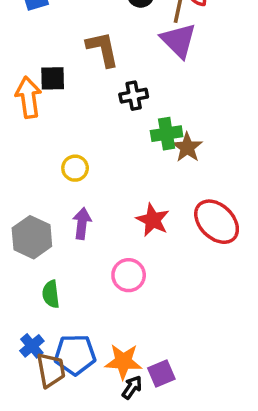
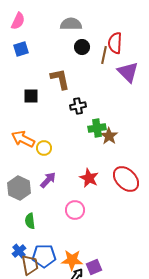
purple triangle: (179, 40) -> (128, 72), moved
orange arrow: (28, 97) -> (23, 139), moved, turned -55
purple arrow: (82, 223) -> (48, 180), turned 36

